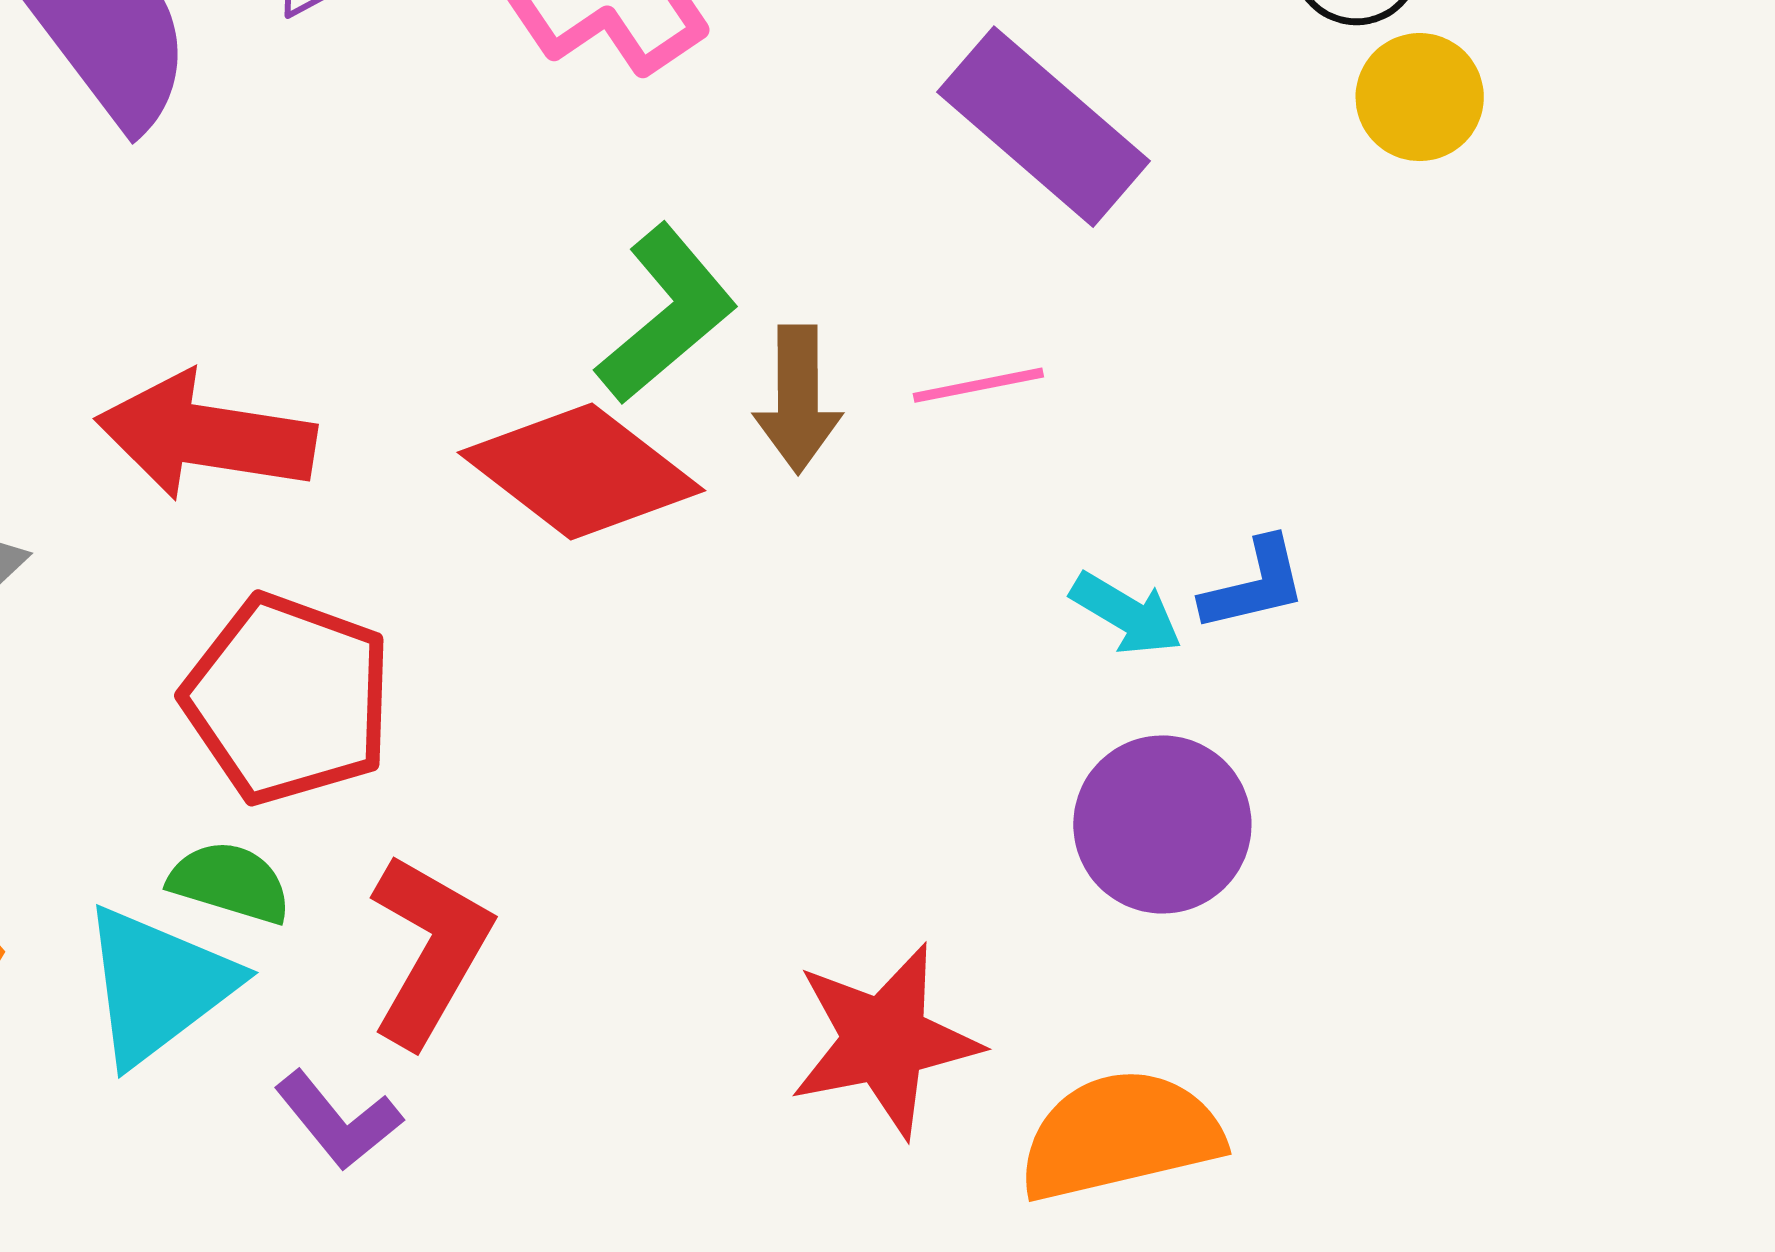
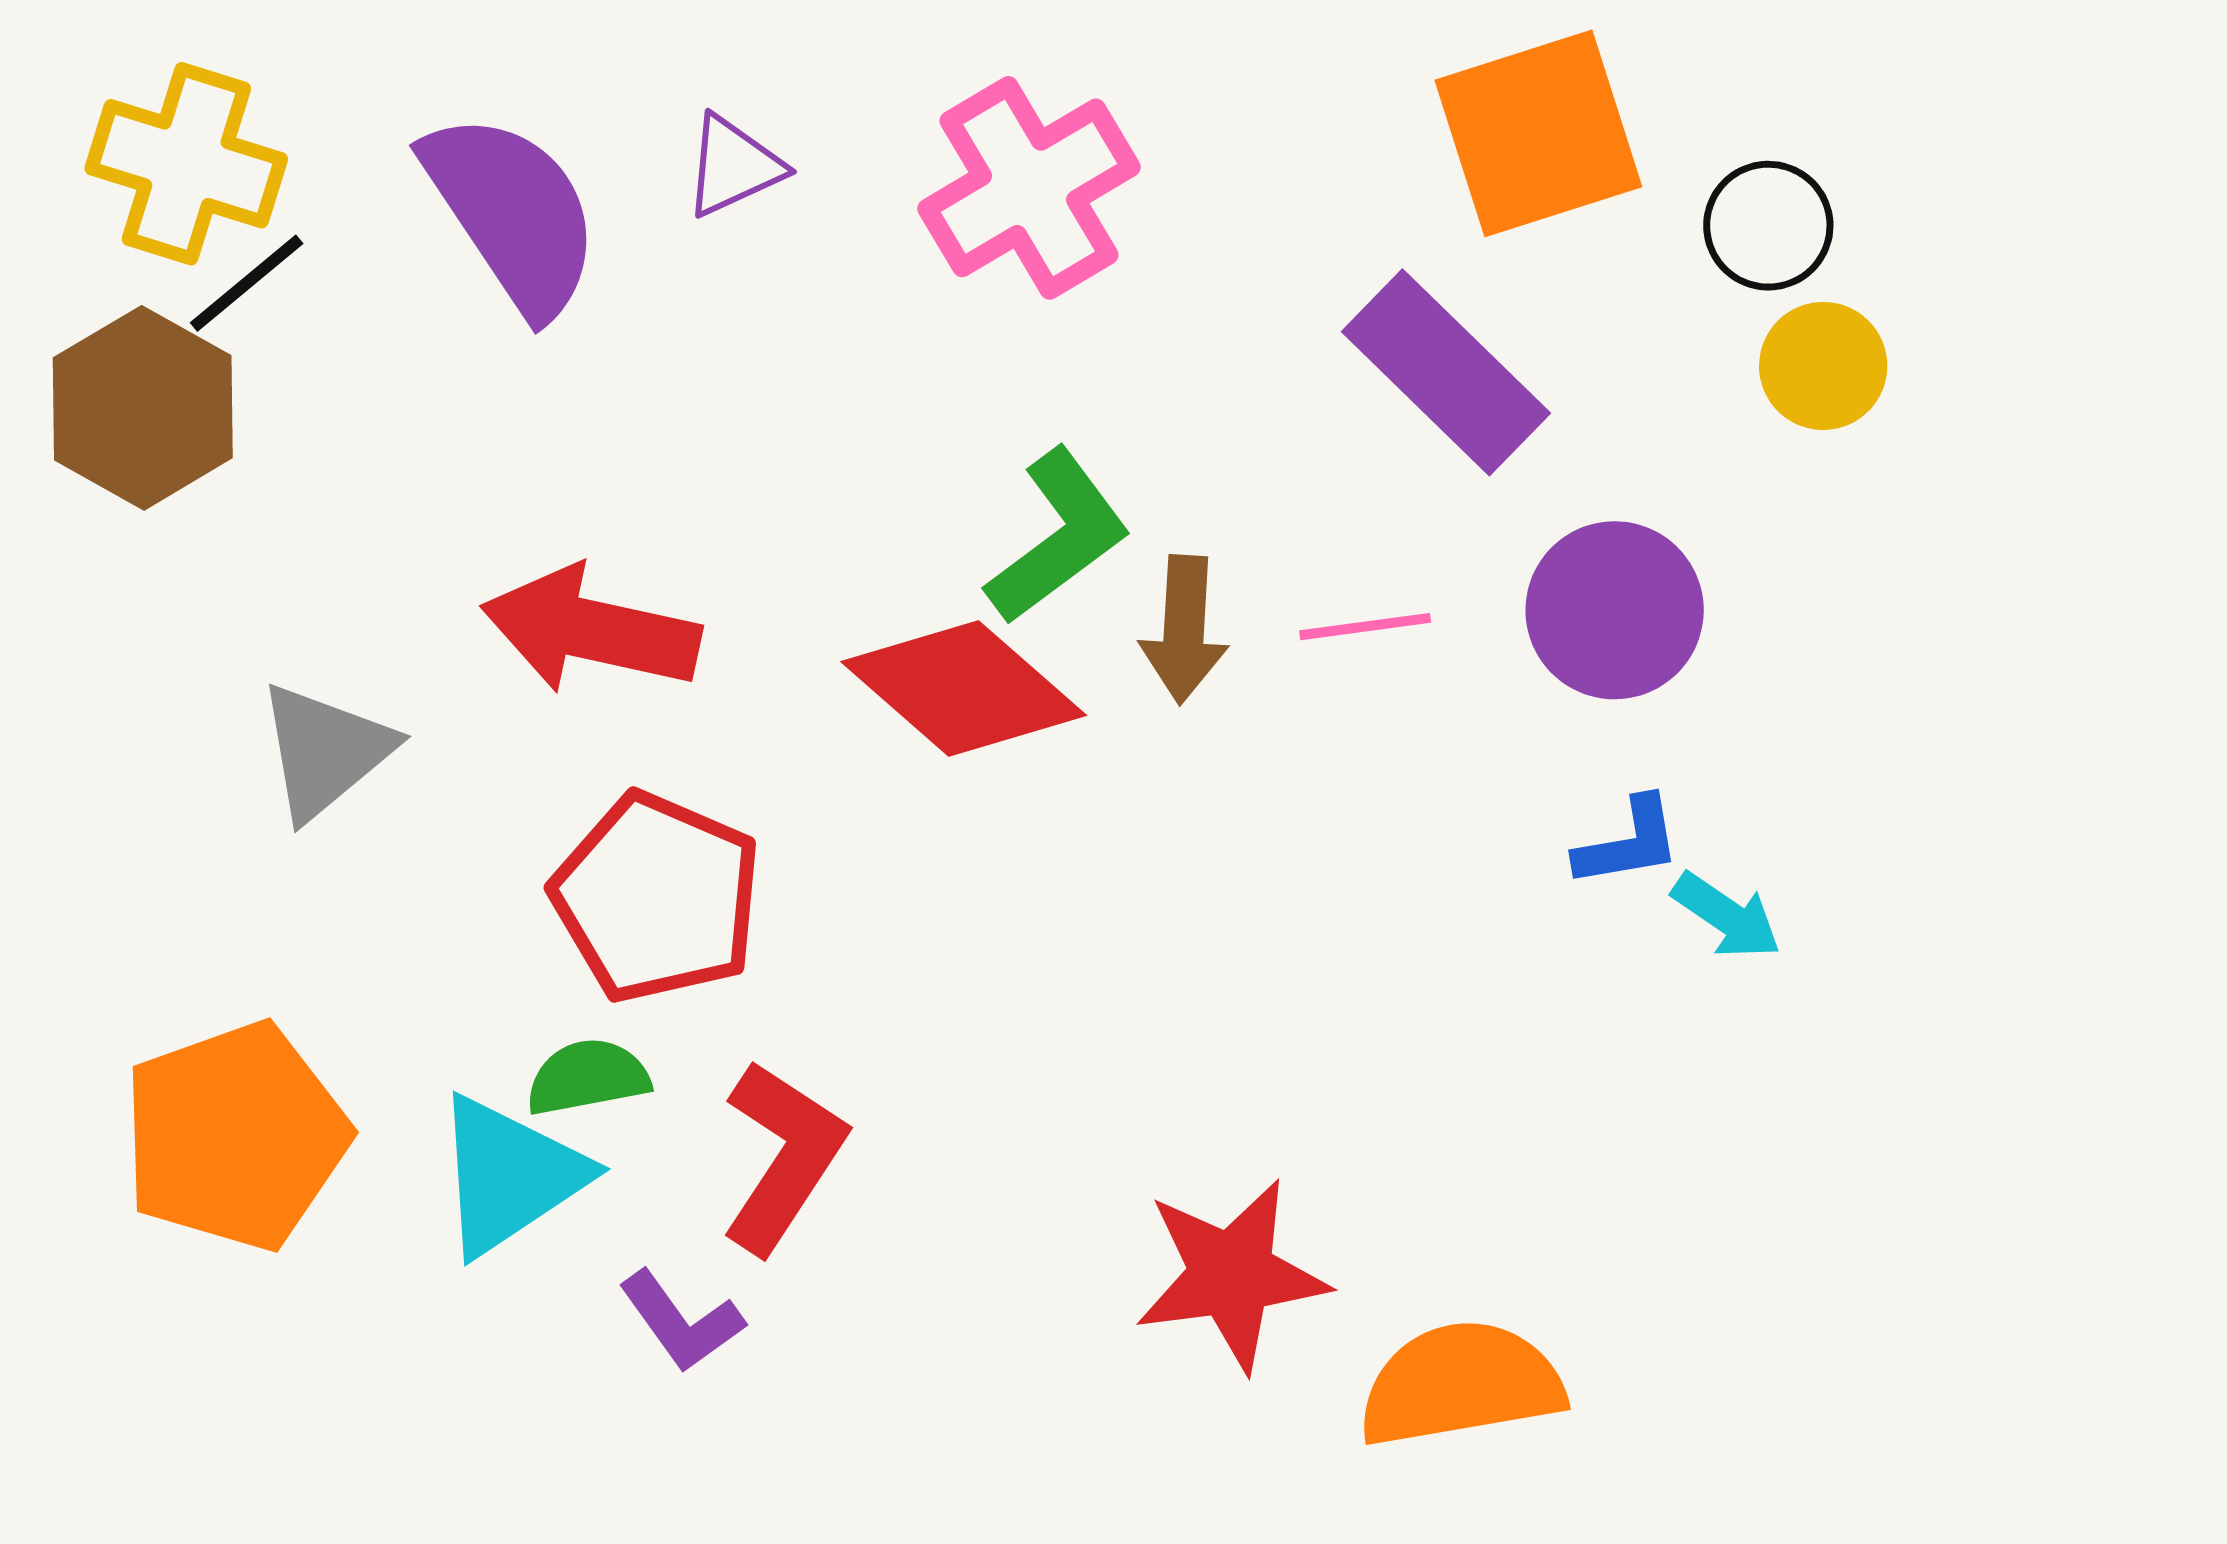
cyan arrow: (1126, 614) -> (1727, 916), moved
purple circle: (1162, 824) -> (1615, 610), moved
green semicircle: (230, 882) -> (588, 1077), turned -31

